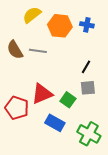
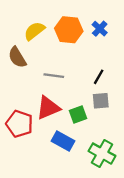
yellow semicircle: (32, 15) -> (34, 31), moved
blue cross: (87, 25) -> (100, 29), turned 32
gray line: (38, 51) -> (54, 76), moved
green square: (68, 100) -> (78, 115), turned 35

